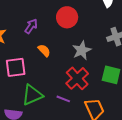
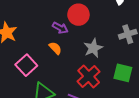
purple arrow: (31, 26) -> (60, 28), moved, turned 84
pink square: (16, 67) -> (26, 65), turned -35

